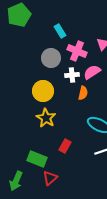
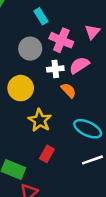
orange semicircle: (83, 93) -> (69, 90), turned -56
yellow star: (46, 118) -> (40, 120), moved

